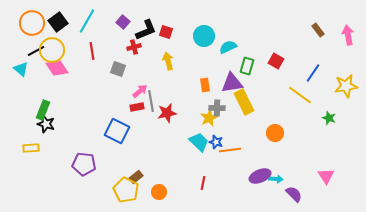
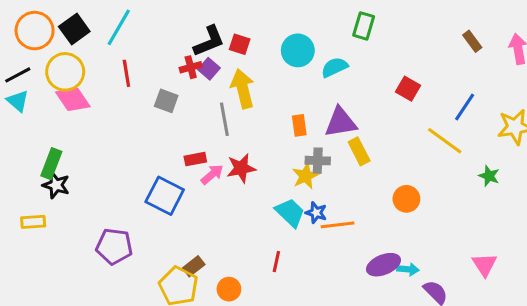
purple square: (123, 22) -> (209, 69), moved
black line: (36, 51) -> (18, 75), moved
yellow arrow: (168, 61) -> (243, 89), size x1.4
green rectangle: (247, 66) -> (364, 26), moved
pink arrow: (140, 91) -> (212, 174), moved
gray line: (151, 101) -> (224, 119), moved
yellow rectangle: (244, 102) -> (359, 151), size x0.7
red line: (203, 183) -> (276, 262), moved

